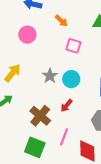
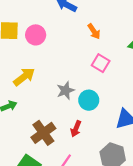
pink circle: (27, 35) -> (36, 35), moved
red arrow: (66, 106) -> (76, 129), turned -32

